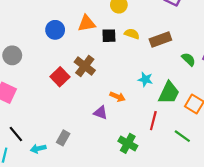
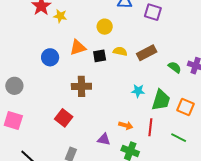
brown cross: (85, 66) -> (81, 86), turned -30
red square: (60, 77) -> (64, 118), moved
orange arrow: (118, 97) -> (126, 125), moved
purple triangle: (101, 113) -> (104, 139), moved

